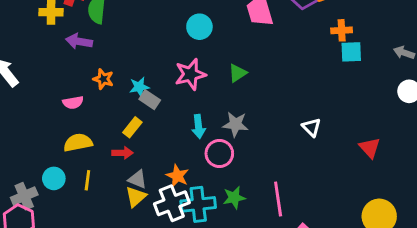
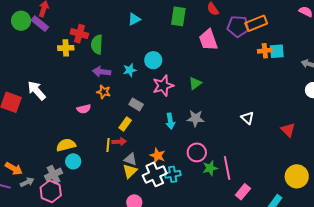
cyan circle: (199, 27) -> (153, 60), moved
purple arrow: (79, 41) -> (102, 72), moved
cyan square: (351, 52) -> (277, 51), moved
cyan star: (139, 87) -> (130, 70), moved
yellow semicircle: (78, 143) -> (66, 145), moved
pink circle: (219, 154) -> (197, 152), moved
yellow line: (87, 180) -> (108, 145), moved
green star: (234, 198) -> (210, 168), moved
cyan cross: (198, 204) -> (173, 174), size x0.7

